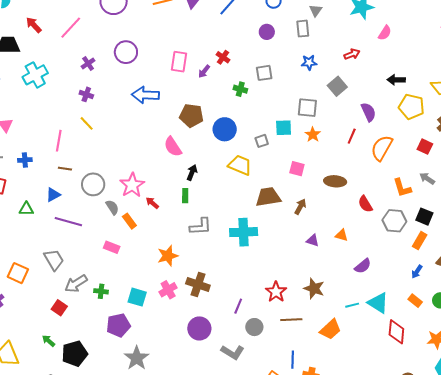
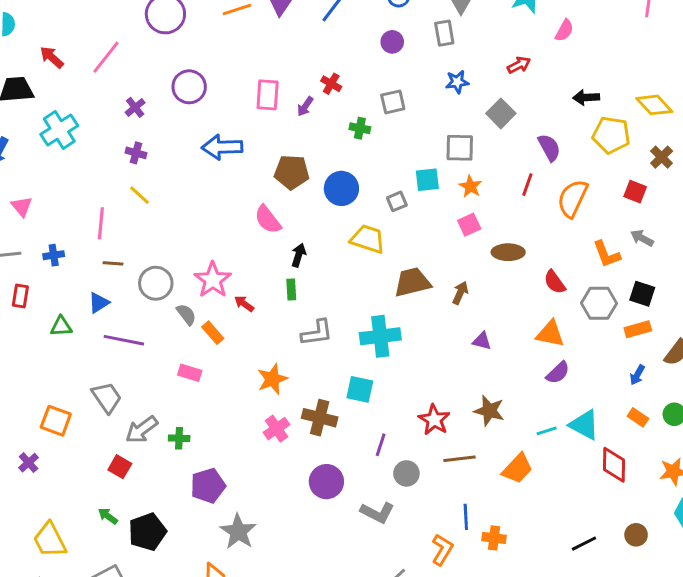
pink square: (297, 169) -> (469, 225), moved, turned -35
orange triangle: (342, 235) -> (550, 334), moved, size x1.5
orange rectangle: (420, 241) -> (638, 329), turned 48
cyan square: (137, 297) -> (360, 389), moved

